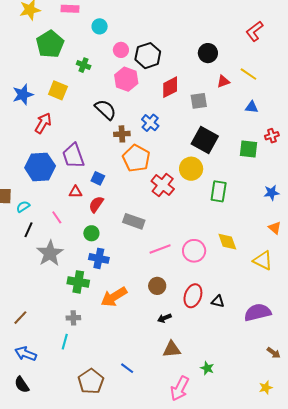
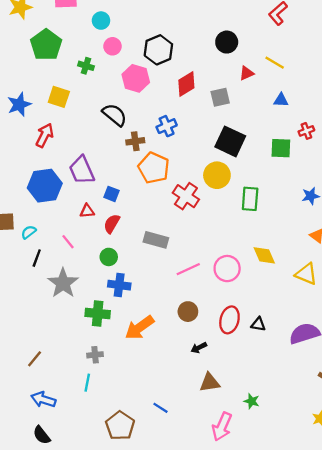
pink circle: (121, 50) -> (113, 46), moved
blue cross: (150, 123) -> (167, 126), turned 30

